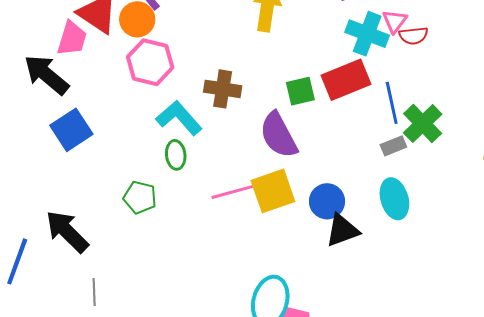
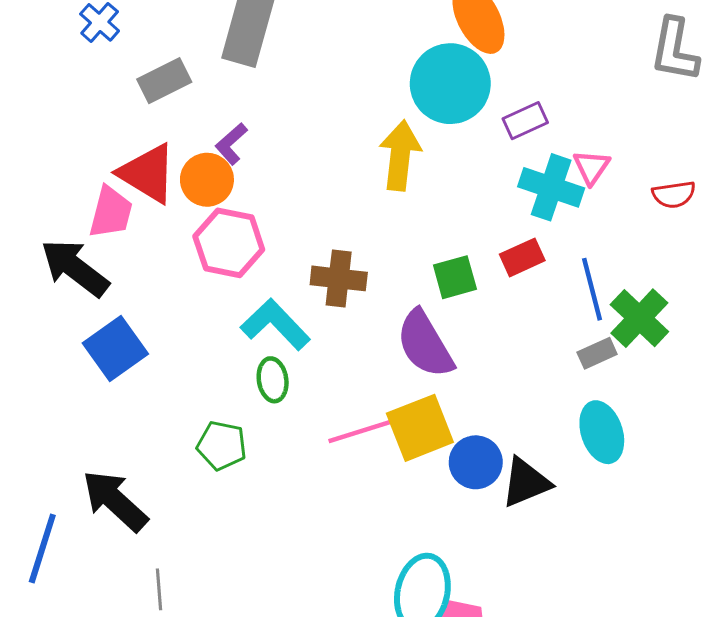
red semicircle: (413, 36) -> (674, 194), moved
red rectangle: (346, 80) -> (522, 257), size x0.6
blue circle: (327, 201) -> (476, 462), moved

